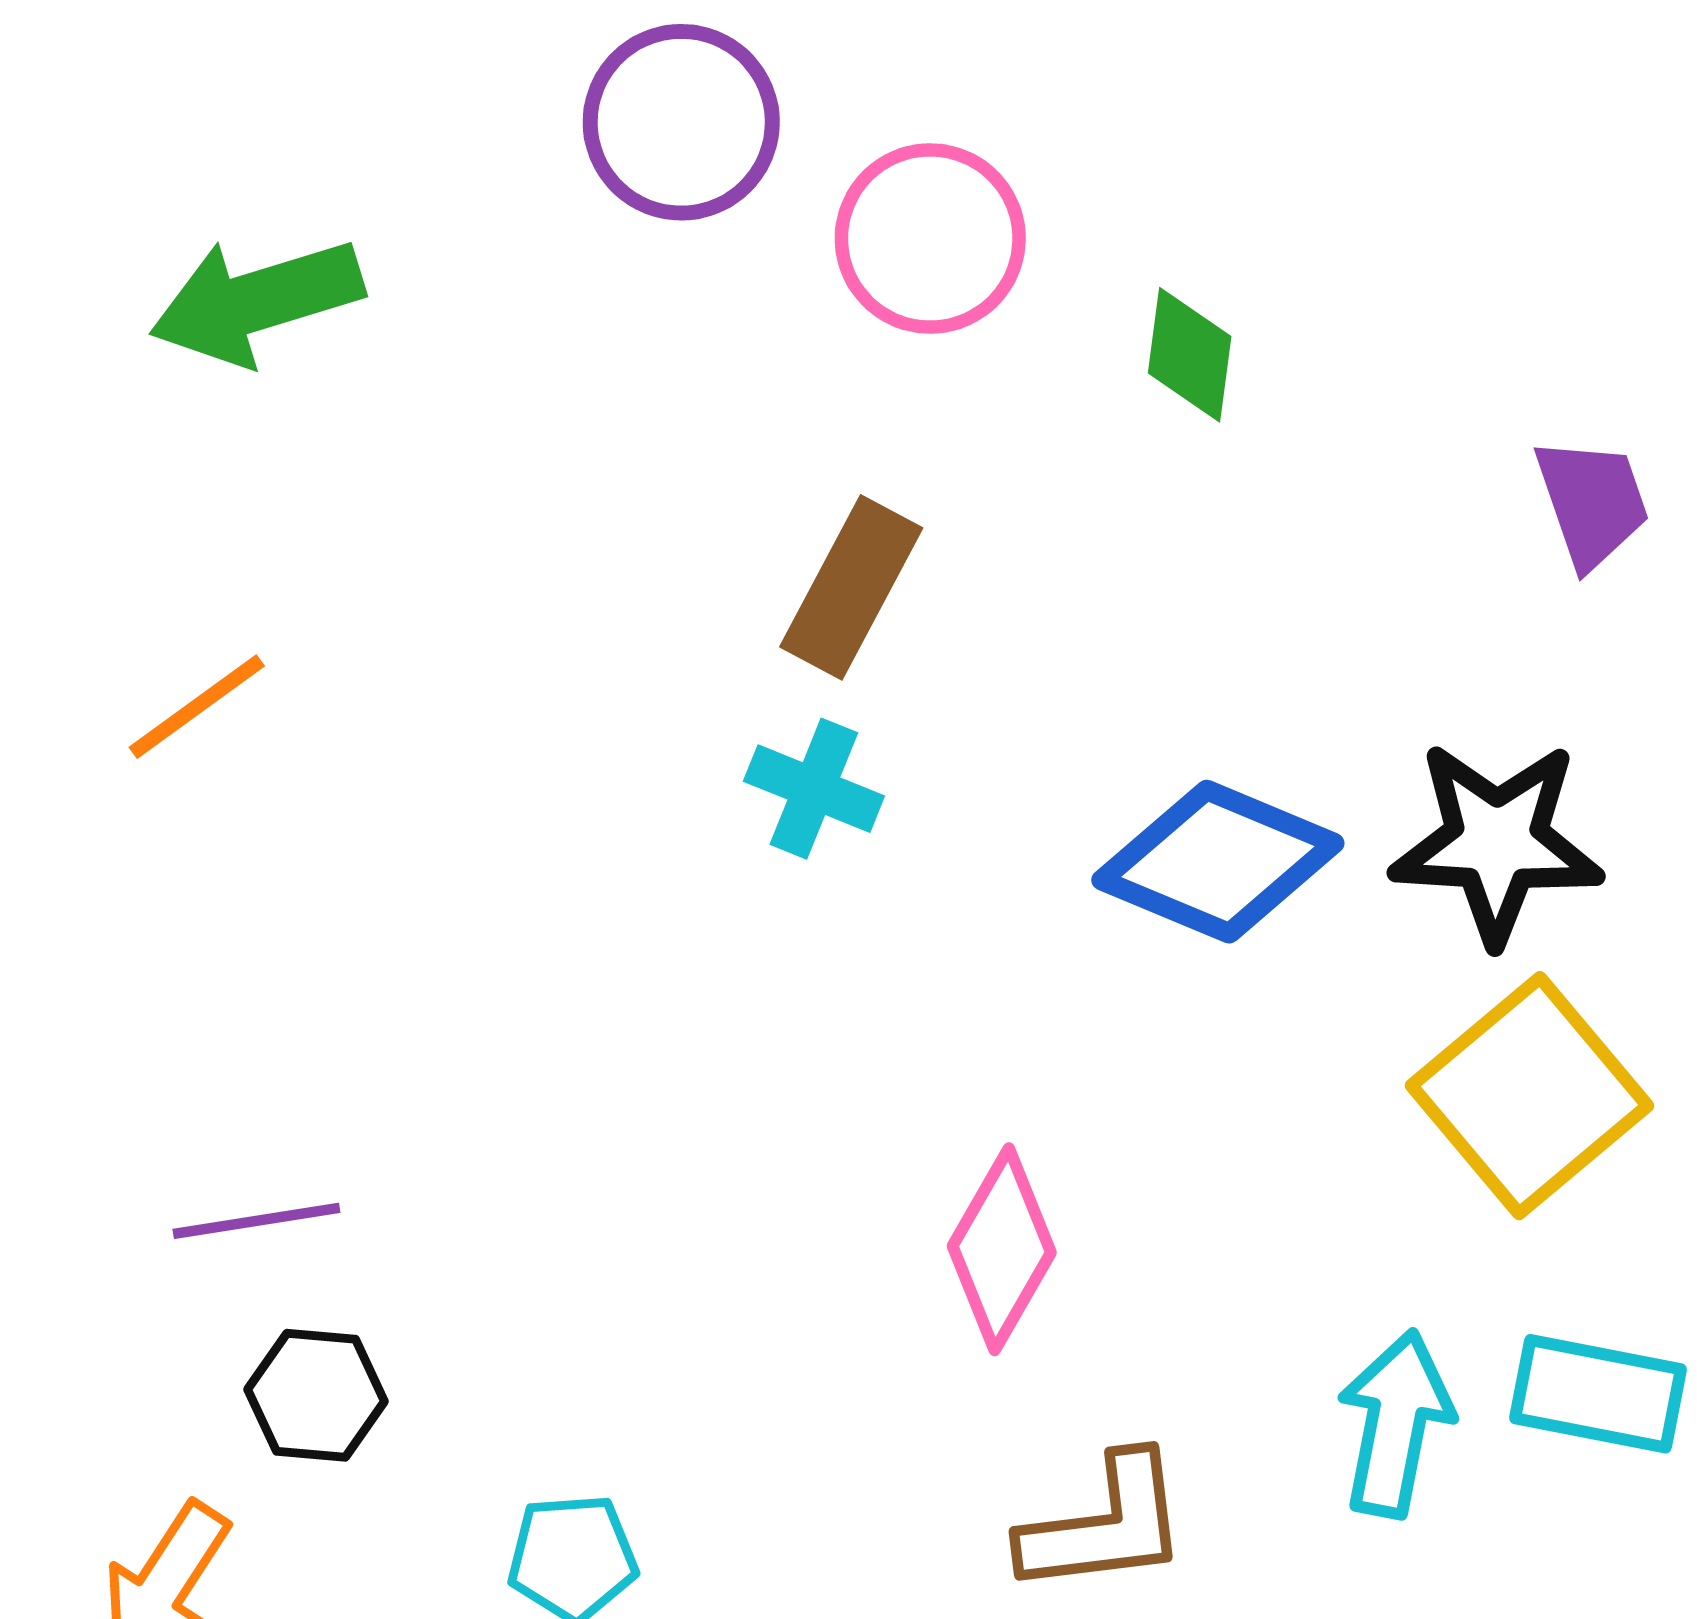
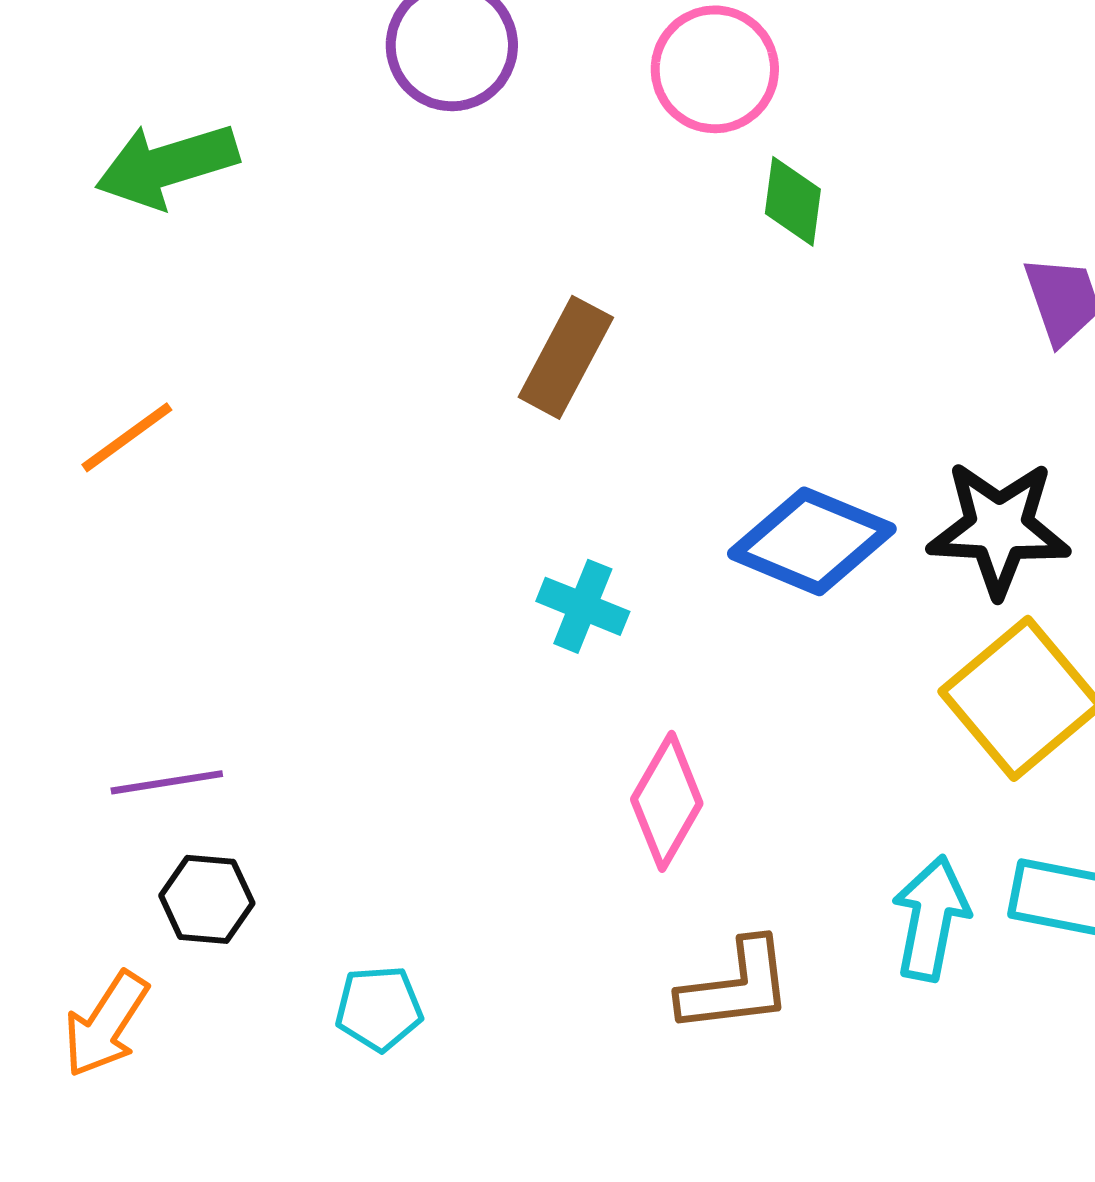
pink circle: (930, 239) -> (715, 69), moved
cyan cross: (814, 789) -> (583, 606), moved

